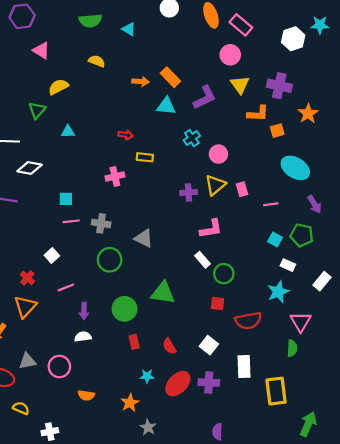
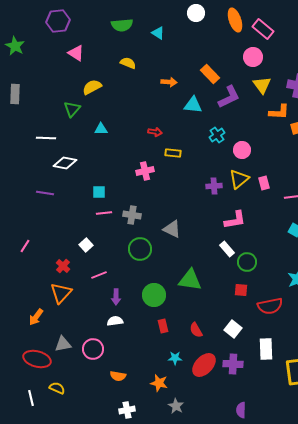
orange rectangle: (170, 77) -> (210, 74), moved
orange star: (130, 403) -> (159, 383), turned -30
white cross: (50, 432) -> (127, 410), moved

